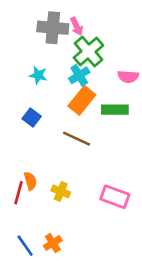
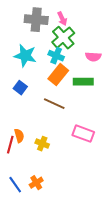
pink arrow: (77, 26) -> (62, 19), moved
cyan star: (38, 75) -> (25, 56), size x1.6
cyan cross: (79, 75) -> (56, 56), turned -35
pink rectangle: (115, 197) -> (83, 134), moved

